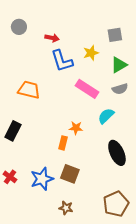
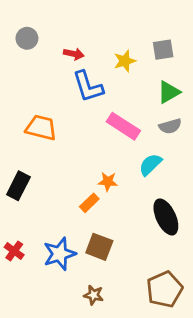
yellow star: (91, 53) -> (125, 61), moved
orange rectangle: (63, 143) -> (89, 203), turned 32

